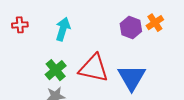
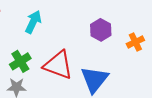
orange cross: (155, 23) -> (135, 42), moved

